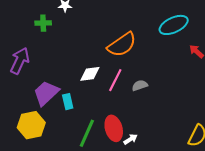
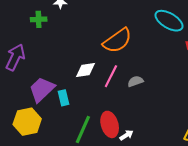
cyan ellipse: (174, 25) -> (169, 21), turned 56

